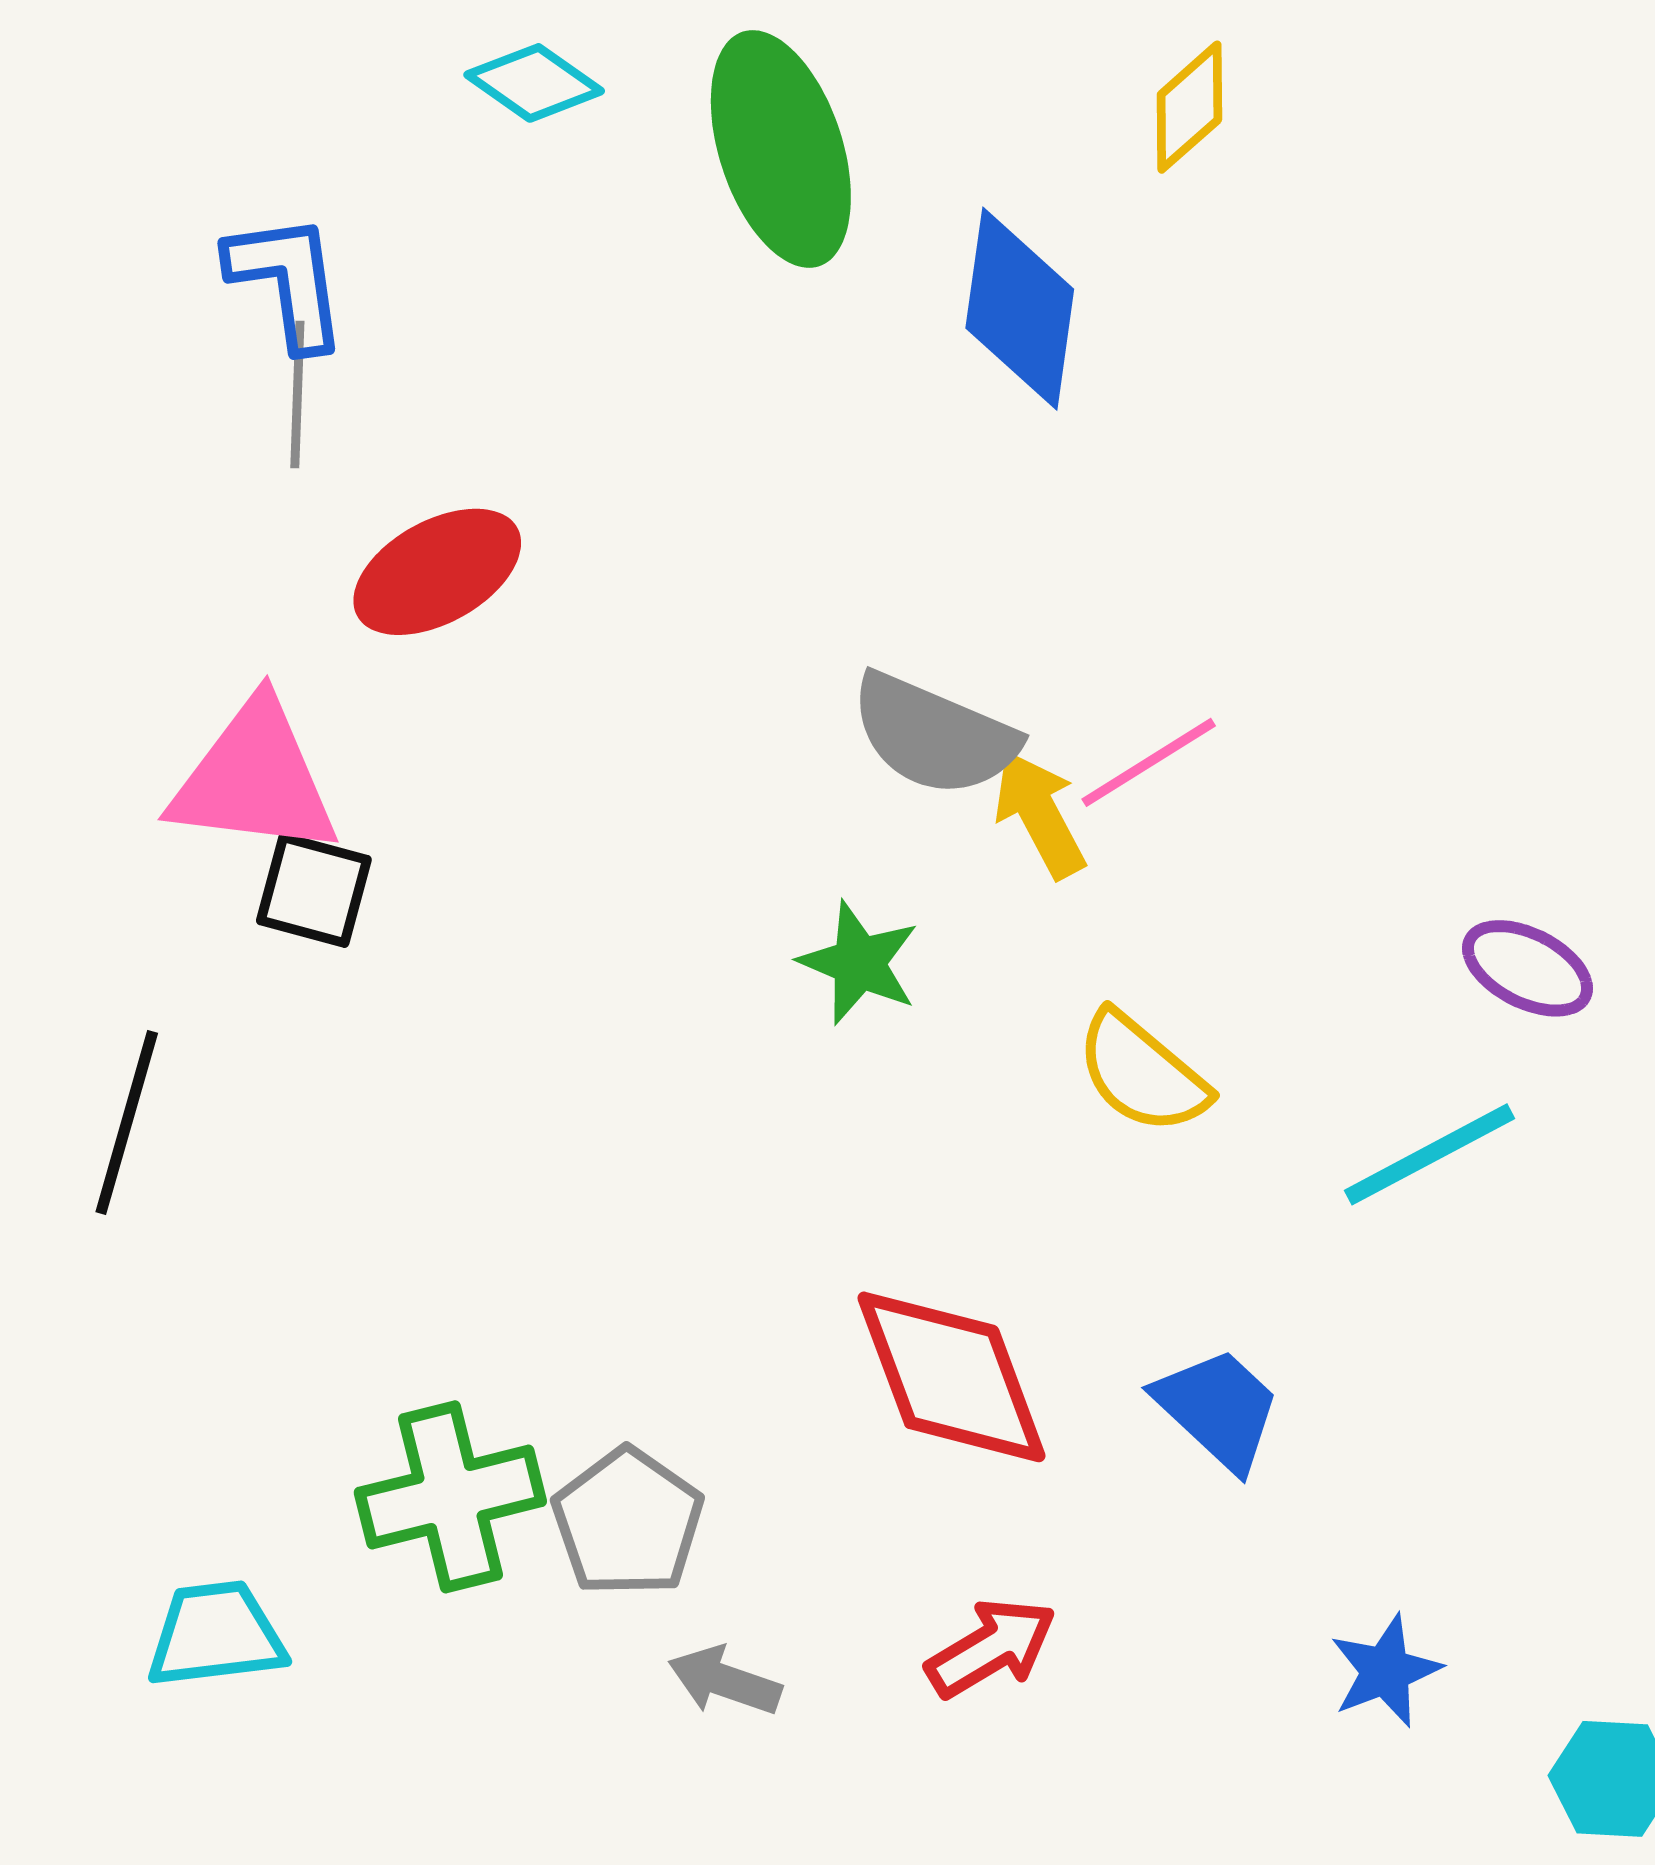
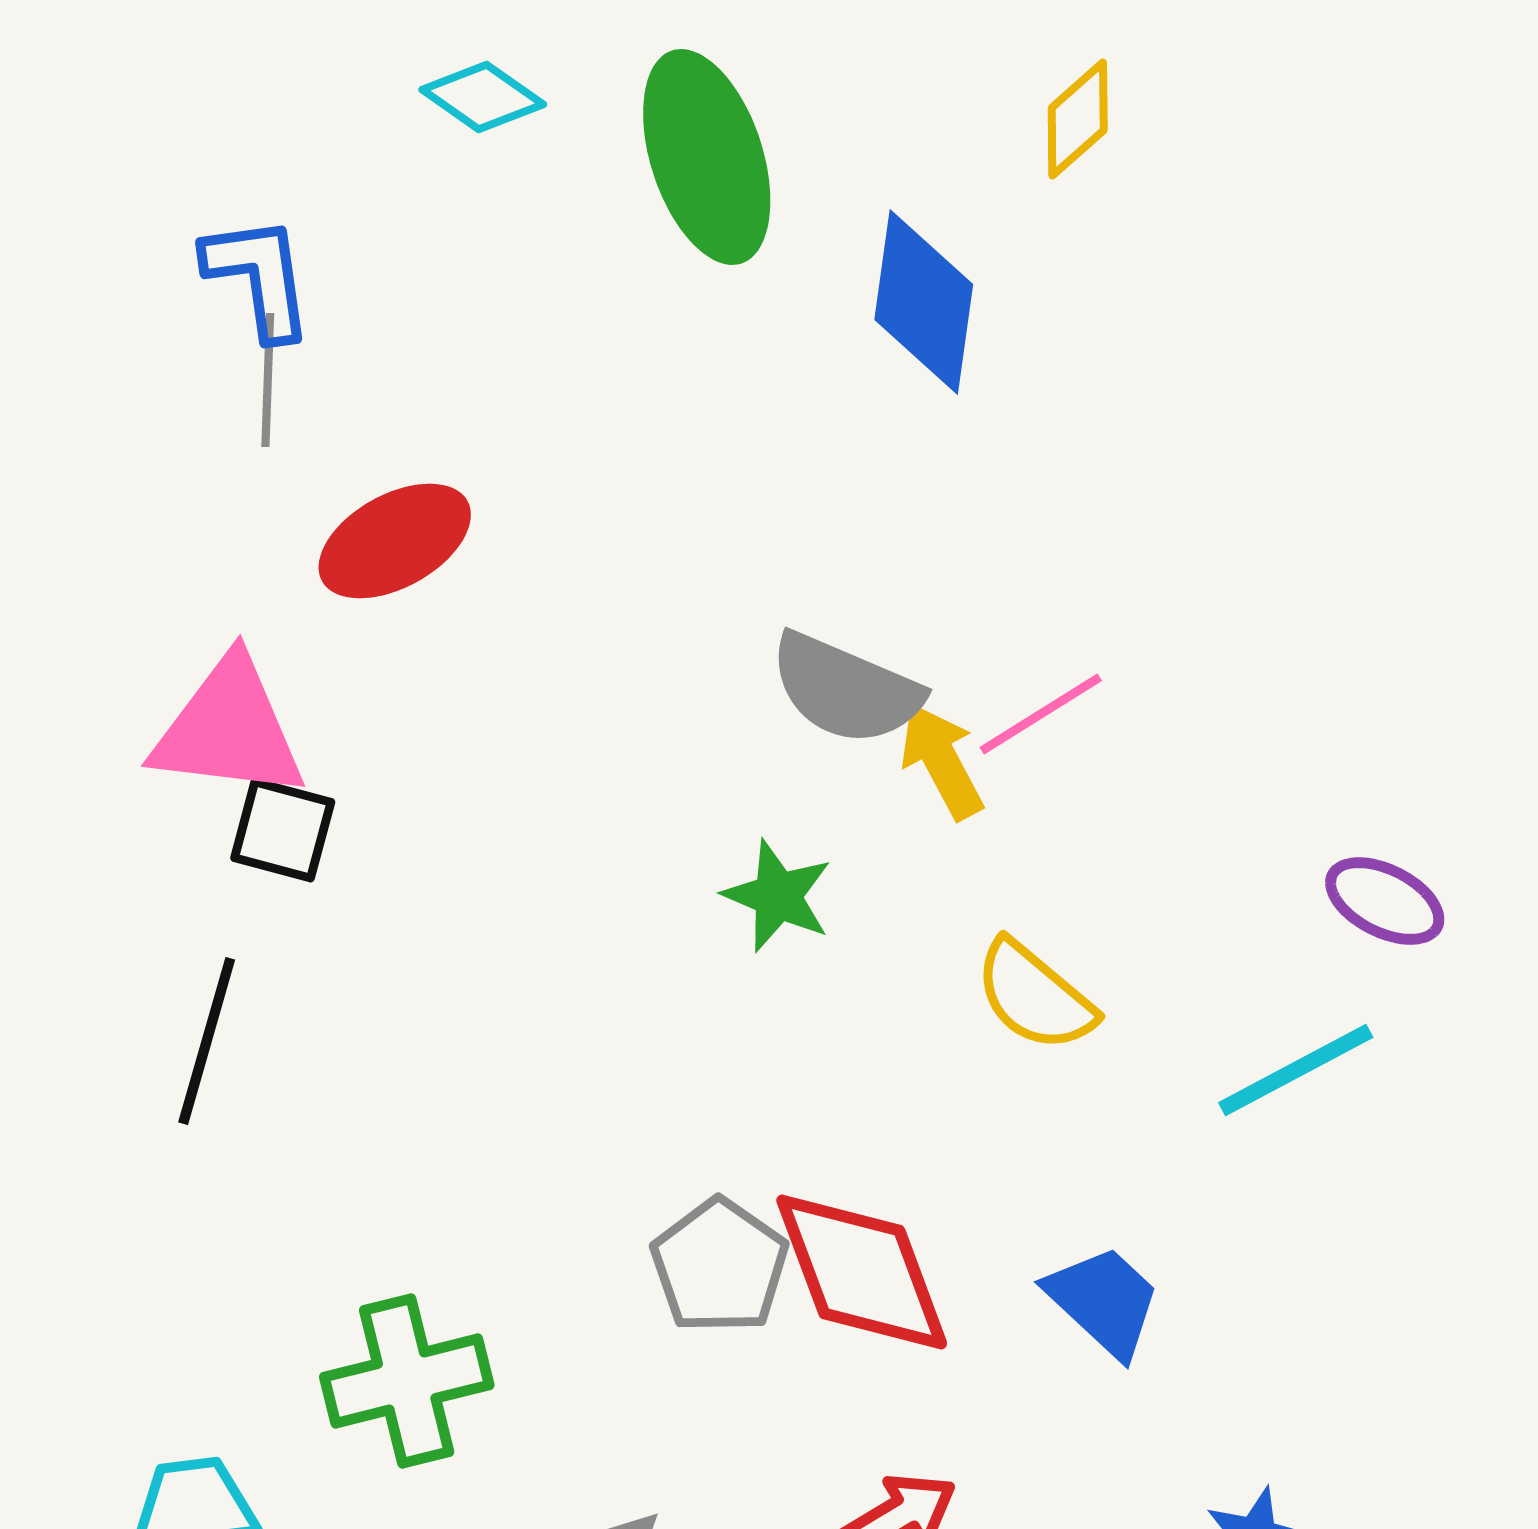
black line: (127, 1123) -> (207, 1041), moved
gray pentagon: (628, 1522) -> (720, 1266), moved

